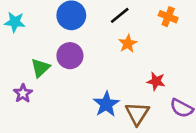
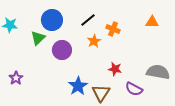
orange cross: (168, 17) -> (113, 29), moved
purple circle: (70, 56) -> (62, 50), moved
green triangle: (40, 68) -> (38, 38), moved

